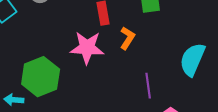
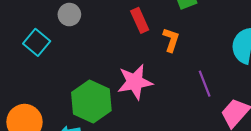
pink star: (87, 48) -> (135, 82), moved

